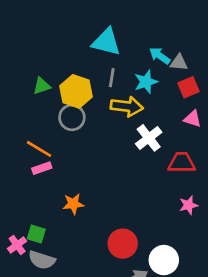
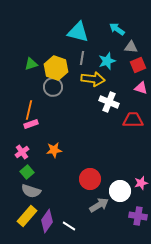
cyan arrow: (160, 56) -> (117, 29), moved
white cross: (149, 138) -> (109, 102), turned -30
orange line: (39, 149) -> (29, 110), turned 72
pink star: (188, 205) -> (141, 183), moved
green square: (36, 234) -> (27, 172), turned 32
pink cross: (17, 245) -> (22, 152), moved

